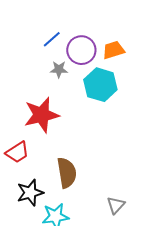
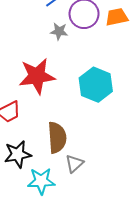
cyan hexagon: (100, 85) -> (96, 85), moved
gray triangle: (116, 205) -> (74, 164), moved

